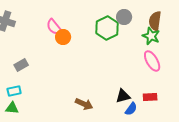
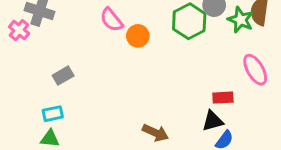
green star: (151, 36) -> (241, 20), moved
orange circle: (63, 37) -> (138, 36), moved
red rectangle: (150, 97) -> (223, 98), moved

